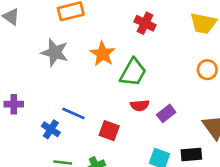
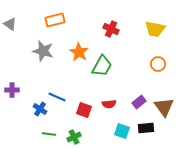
red semicircle: (140, 105) -> (109, 104), moved
purple rectangle: (166, 113) -> (139, 102), moved

